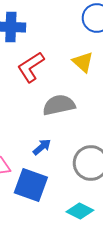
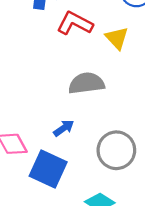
red L-shape: (31, 67) -> (75, 23), moved, turned 56

